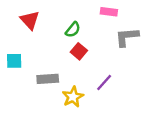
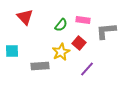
pink rectangle: (109, 12) -> (83, 20), moved
red square: (79, 51) -> (79, 43), moved
yellow star: (73, 97) -> (61, 52), moved

